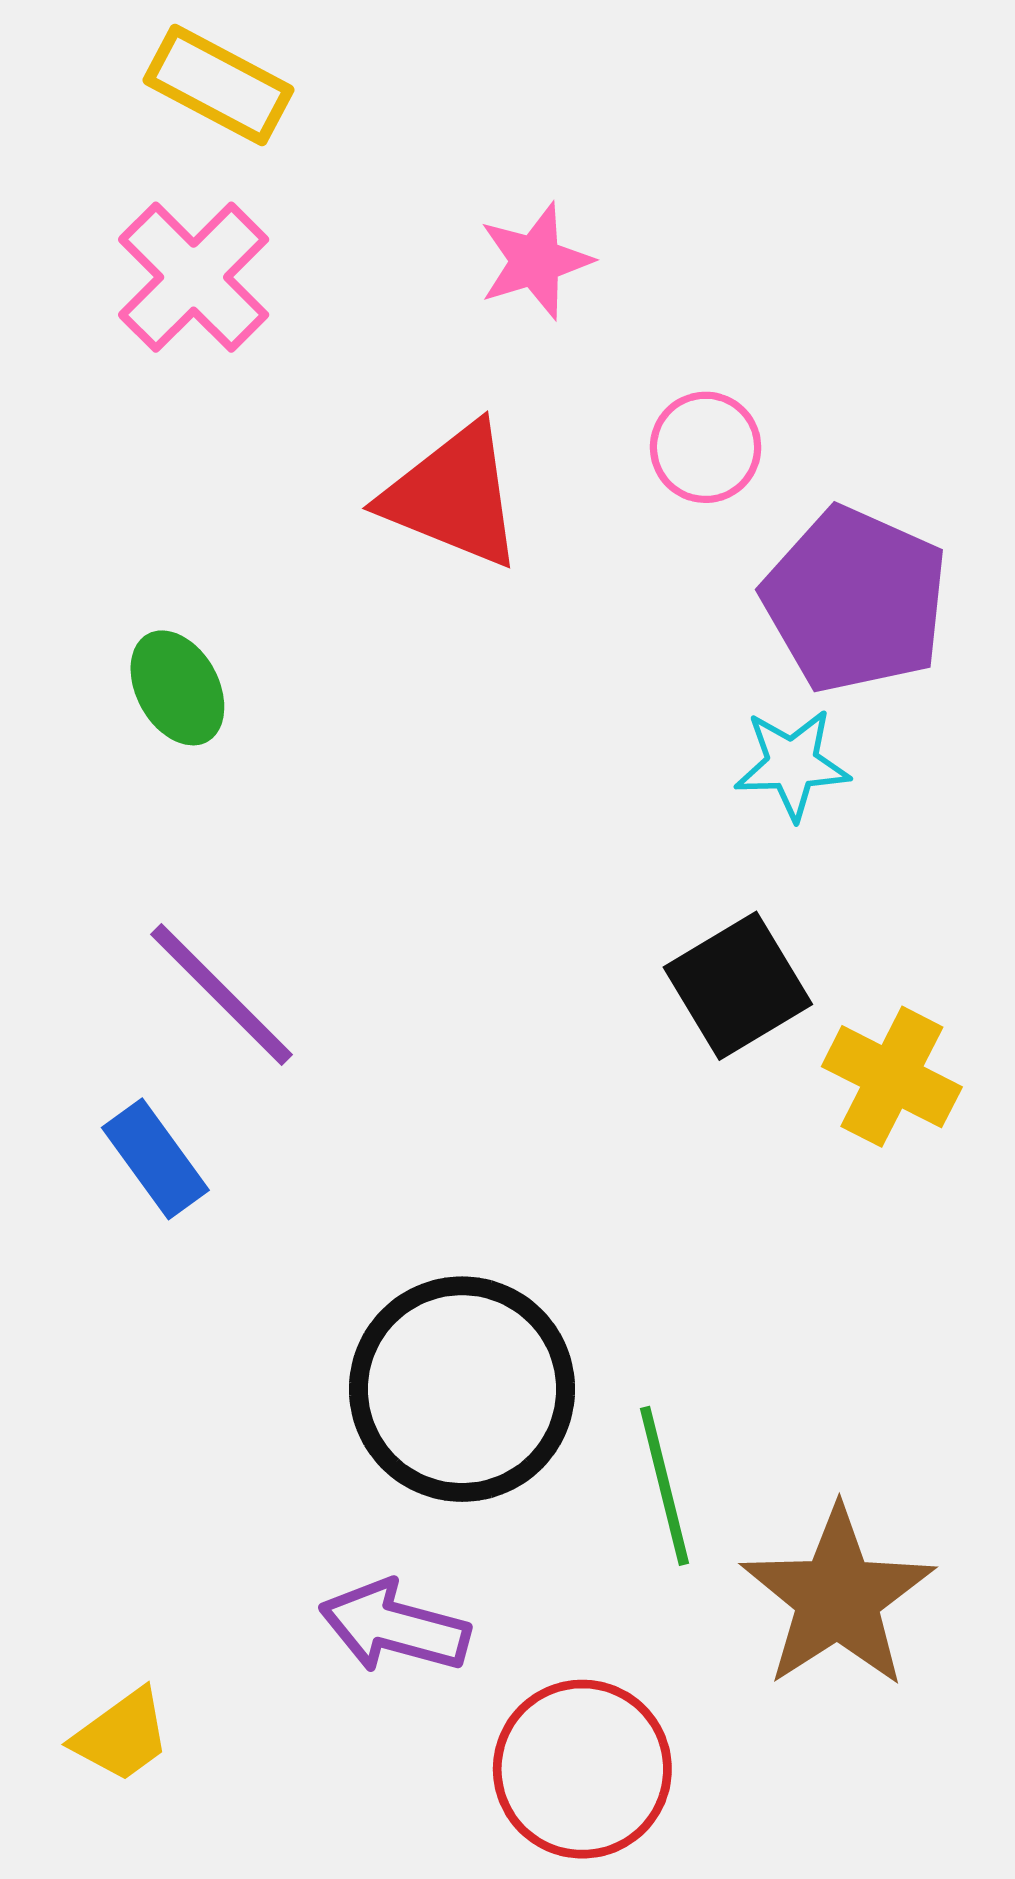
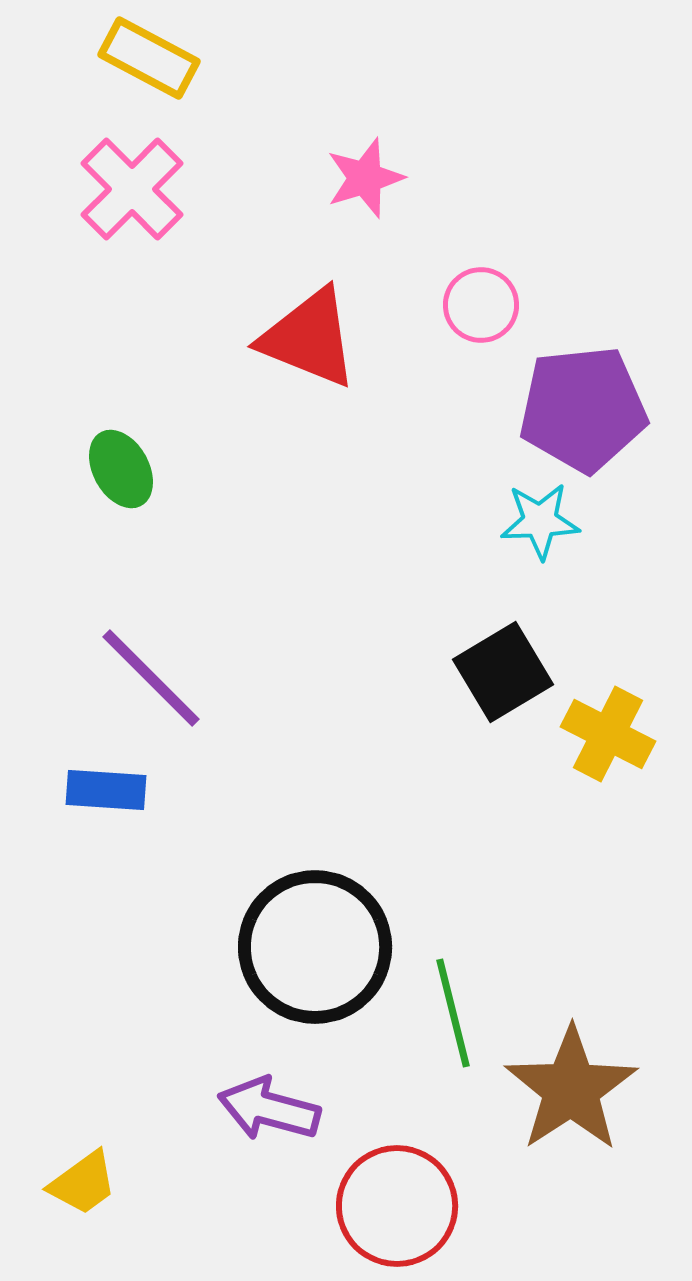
purple pentagon: (855, 600) -> (583, 409), turned -30
blue rectangle: (155, 1159) -> (106, 790), turned -50

